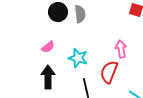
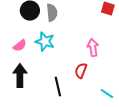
cyan star: (78, 58) -> (45, 42), moved
red semicircle: (109, 72) -> (81, 71), size x0.7

